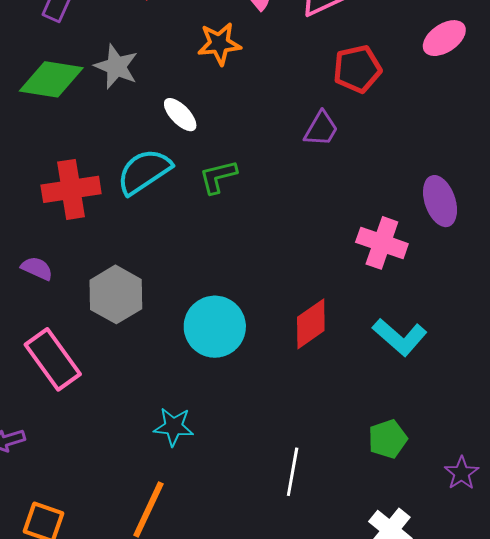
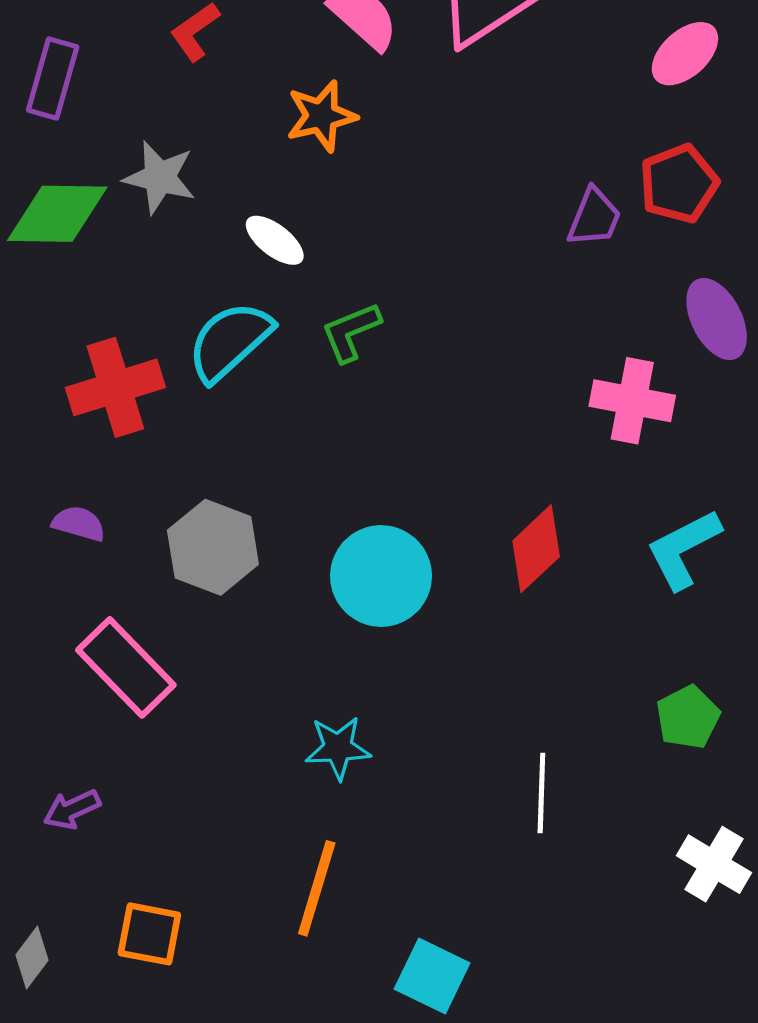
red pentagon: (357, 69) -> (679, 184), moved
purple trapezoid: (321, 129) -> (594, 217), moved
cyan L-shape: (400, 337) -> (683, 549), turned 120

